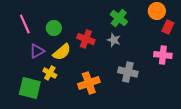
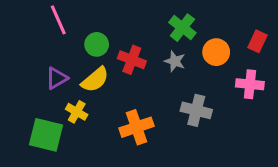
orange circle: (157, 11) -> (216, 52), moved
pink line: (25, 24) -> (58, 20), moved
green circle: (54, 28) -> (97, 44), moved

